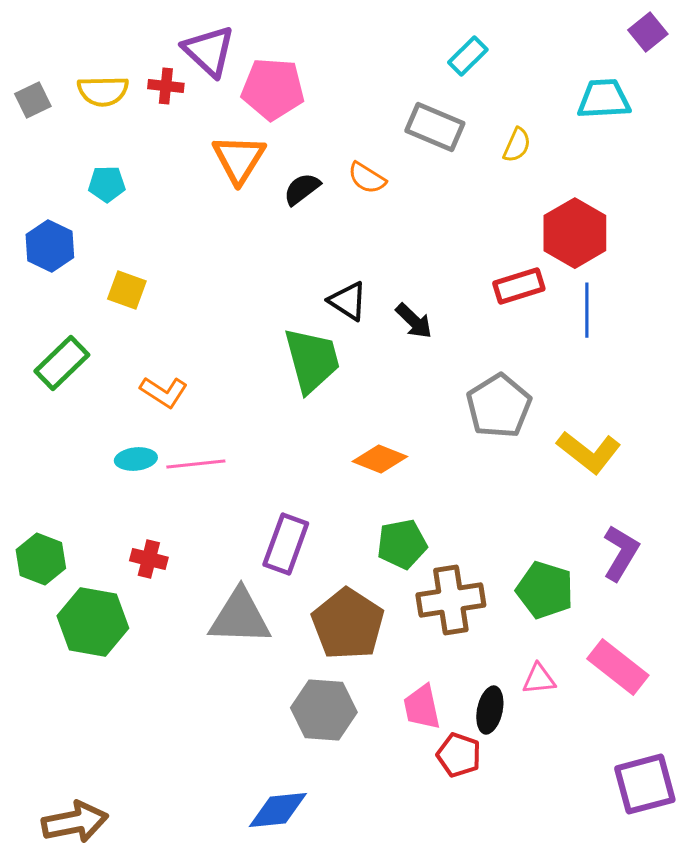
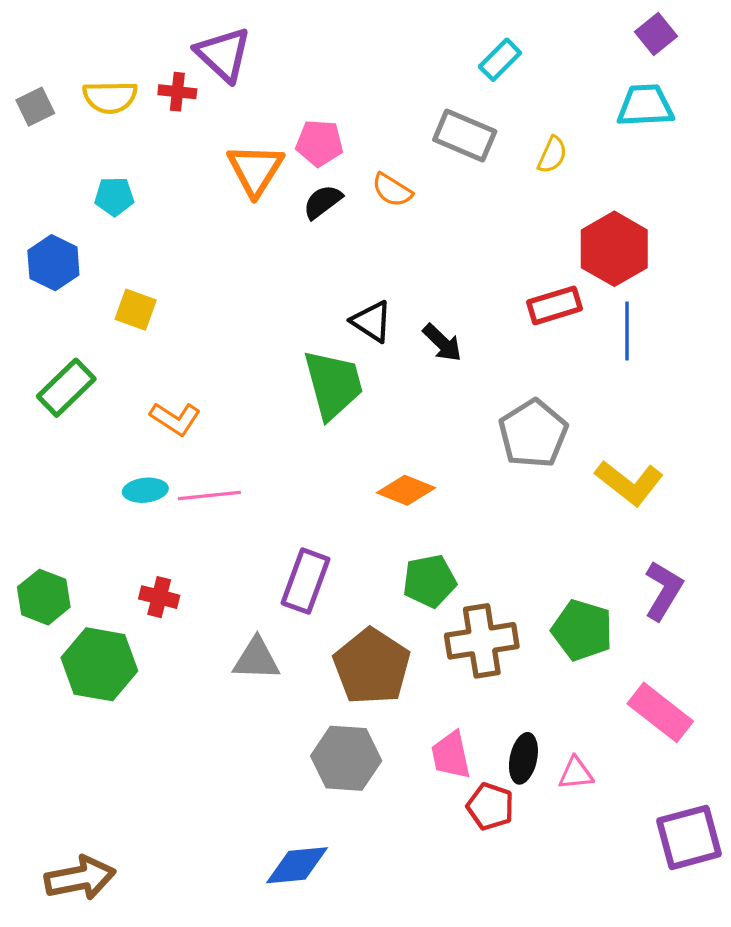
purple square: (648, 32) -> (656, 34), moved
pink pentagon: (273, 89) -> (319, 143), moved, size x0.7
gray triangle: (240, 617) -> (256, 659), size x0.7
pink triangle: (539, 679) -> (576, 773), moved

